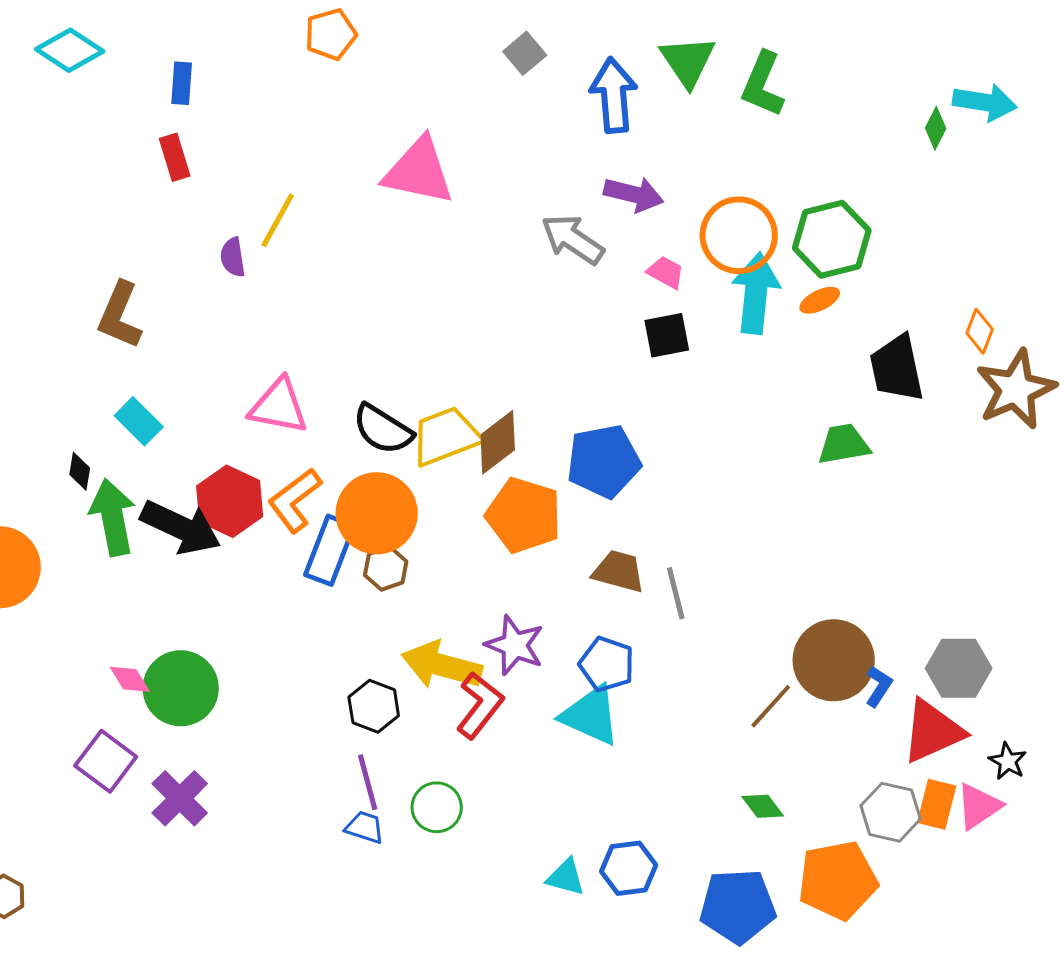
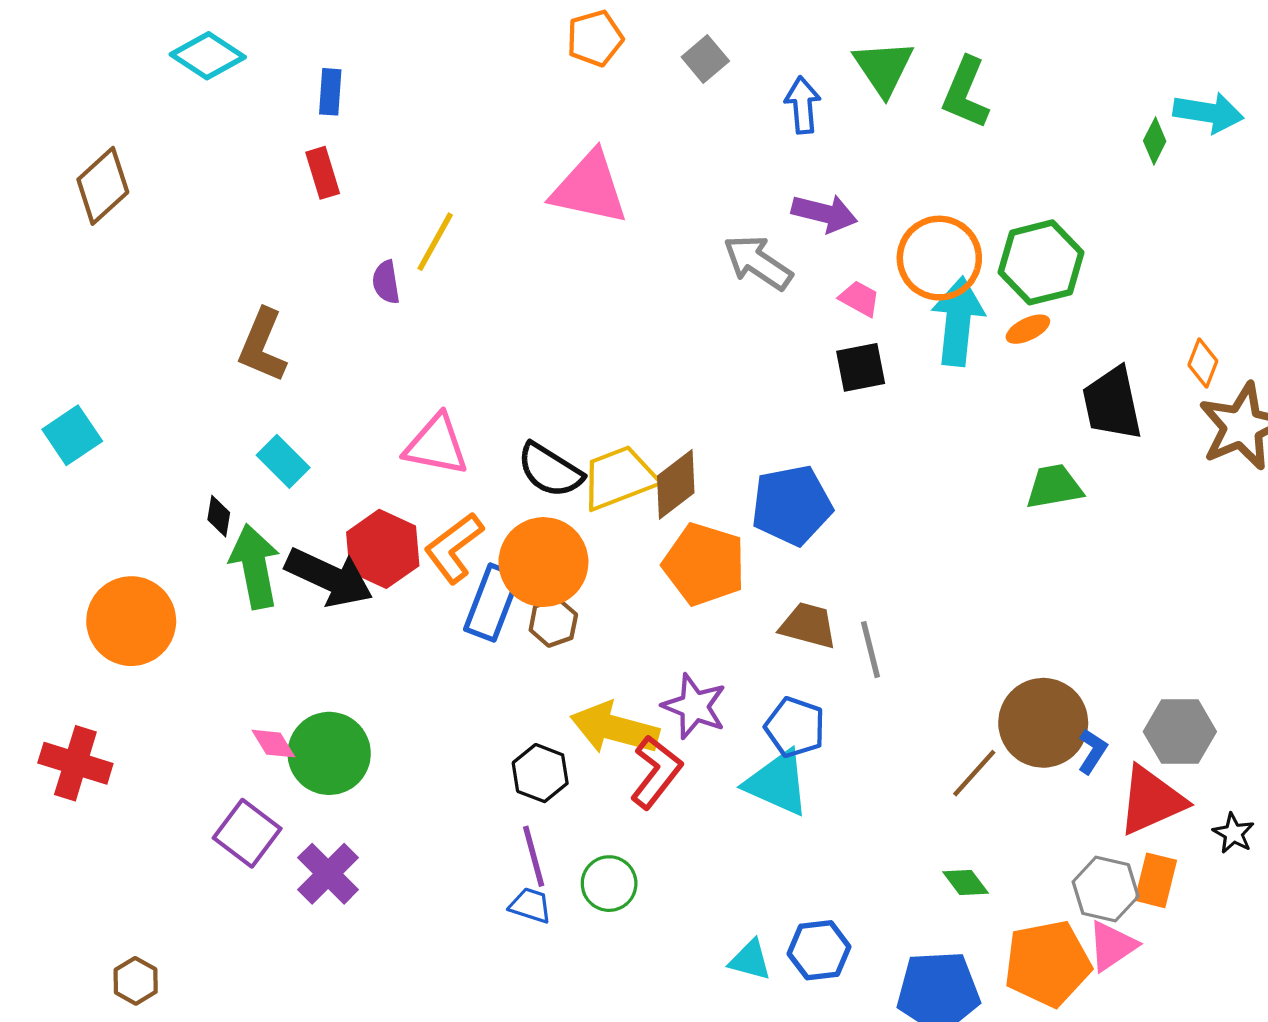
orange pentagon: (331, 34) -> (595, 38), moved
blue arrow: (614, 95) -> (803, 105), size x0.7
pink triangle: (979, 806) -> (1112, 946), moved

